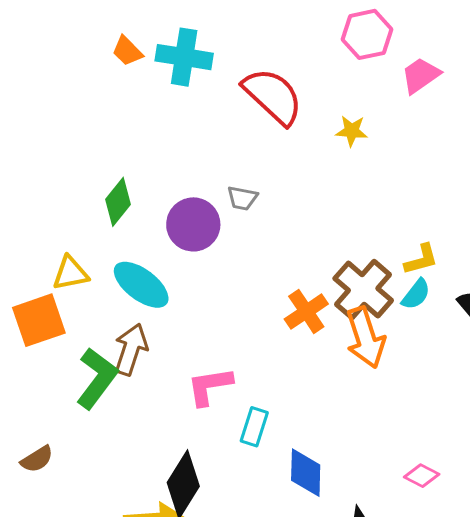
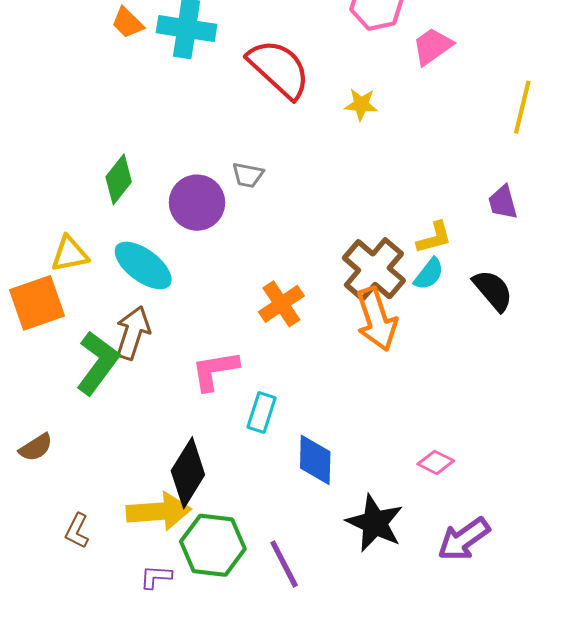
orange cross: (306, 311) -> (281, 304), moved

